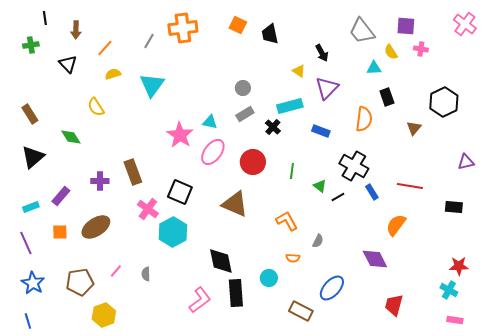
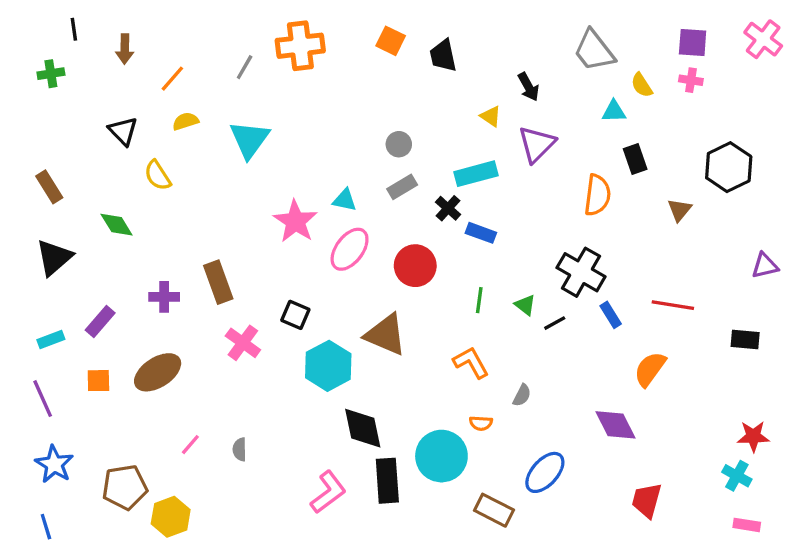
purple square: (406, 26) -> (693, 42), moved
black triangle: (68, 64) -> (123, 131), moved
blue rectangle: (321, 131) -> (481, 233), moved
green line: (292, 171) -> (479, 300), moved
black square: (180, 192) -> (295, 315), size x0.7
cyan hexagon: (173, 232) -> (328, 366), moved
cyan circle: (269, 278) -> (441, 456), size x1.8
brown pentagon: (80, 282) -> (125, 487), moved

